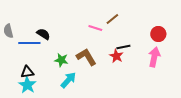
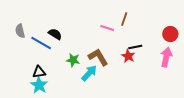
brown line: (112, 19) -> (124, 19), turned -32
blue line: (29, 43) -> (41, 43), turned 30
cyan arrow: (68, 80) -> (89, 73), moved

